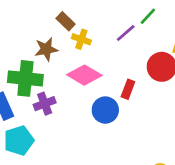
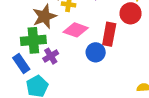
brown star: (46, 49) -> (44, 16), size x1.4
red rectangle: (128, 89) -> (109, 34), size x1.6

